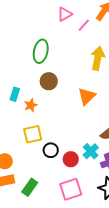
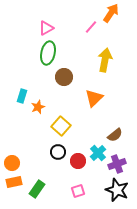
pink triangle: (65, 14) -> (46, 28), moved
brown circle: (49, 81) -> (64, 77), moved
yellow square: (33, 134) -> (61, 126), moved, turned -36
pink square: (71, 189) -> (78, 191), size x0.6

